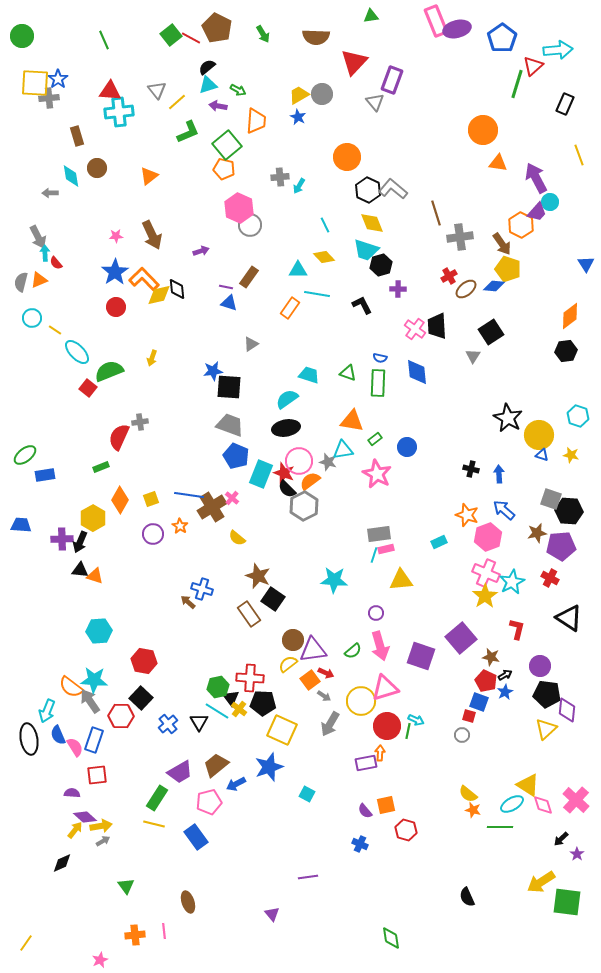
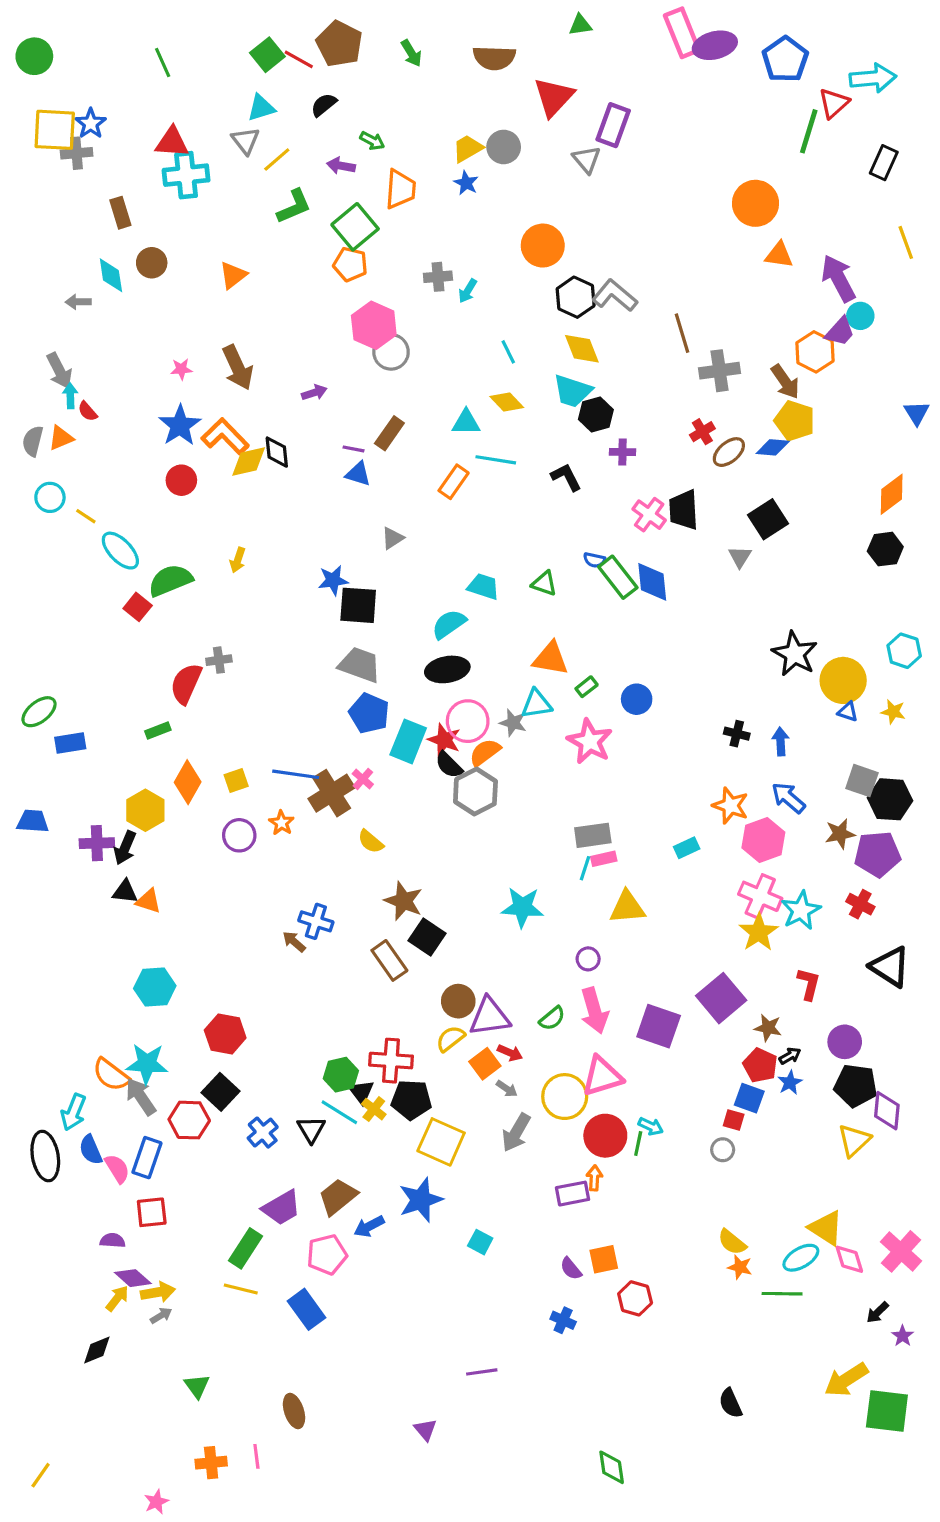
cyan triangle: (208, 85) -> (261, 108), moved
green rectangle: (378, 383) -> (618, 577), moved, turned -40

